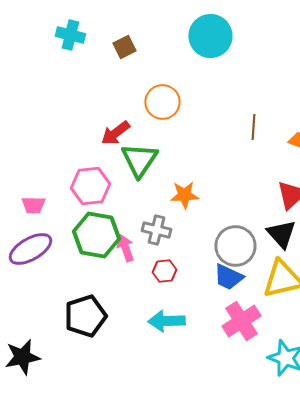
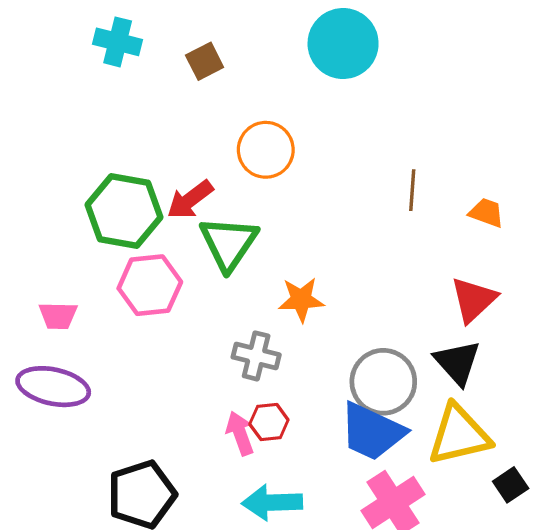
green hexagon: (96, 235) -> (124, 211), moved
pink arrow: (125, 248) -> (240, 433), moved
purple ellipse: (30, 249) -> (53, 387), turned 42
blue trapezoid: (228, 277) -> (372, 432), size x1.4

